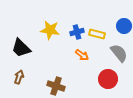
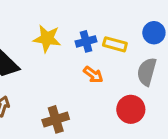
gray semicircle: (119, 53) -> (147, 72), turned -126
brown cross: (56, 86) -> (56, 119), turned -36

